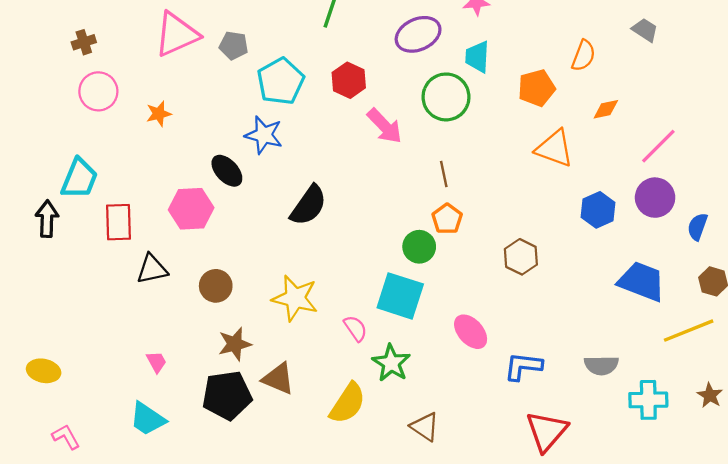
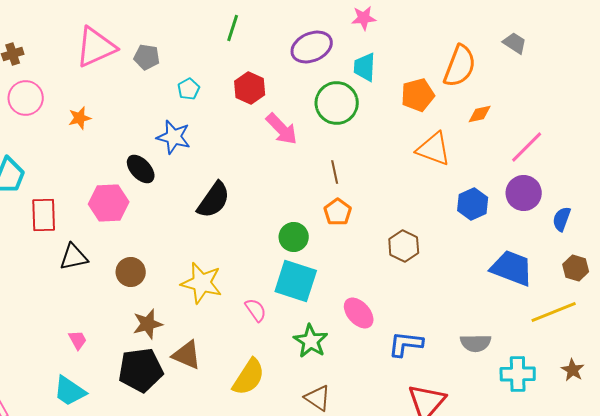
orange semicircle: (583, 56) -> (460, 66), size x1.5
cyan pentagon: (281, 81) -> (189, 89), size x0.5
green circle: (419, 247) -> (294, 237), moved
green star: (391, 363) -> (311, 341), moved

